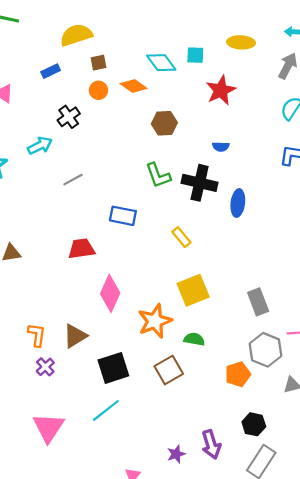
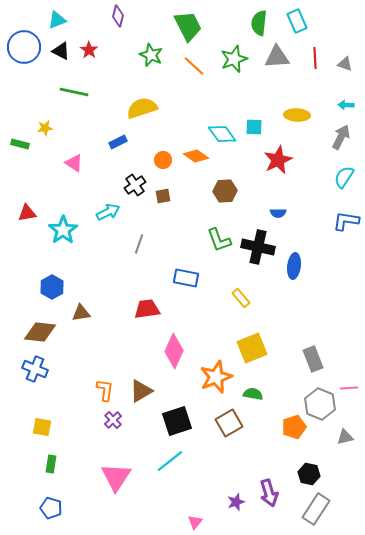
brown square: (98, 63) -> (163, 196), moved
gray line: (73, 180) -> (139, 244), turned -42

